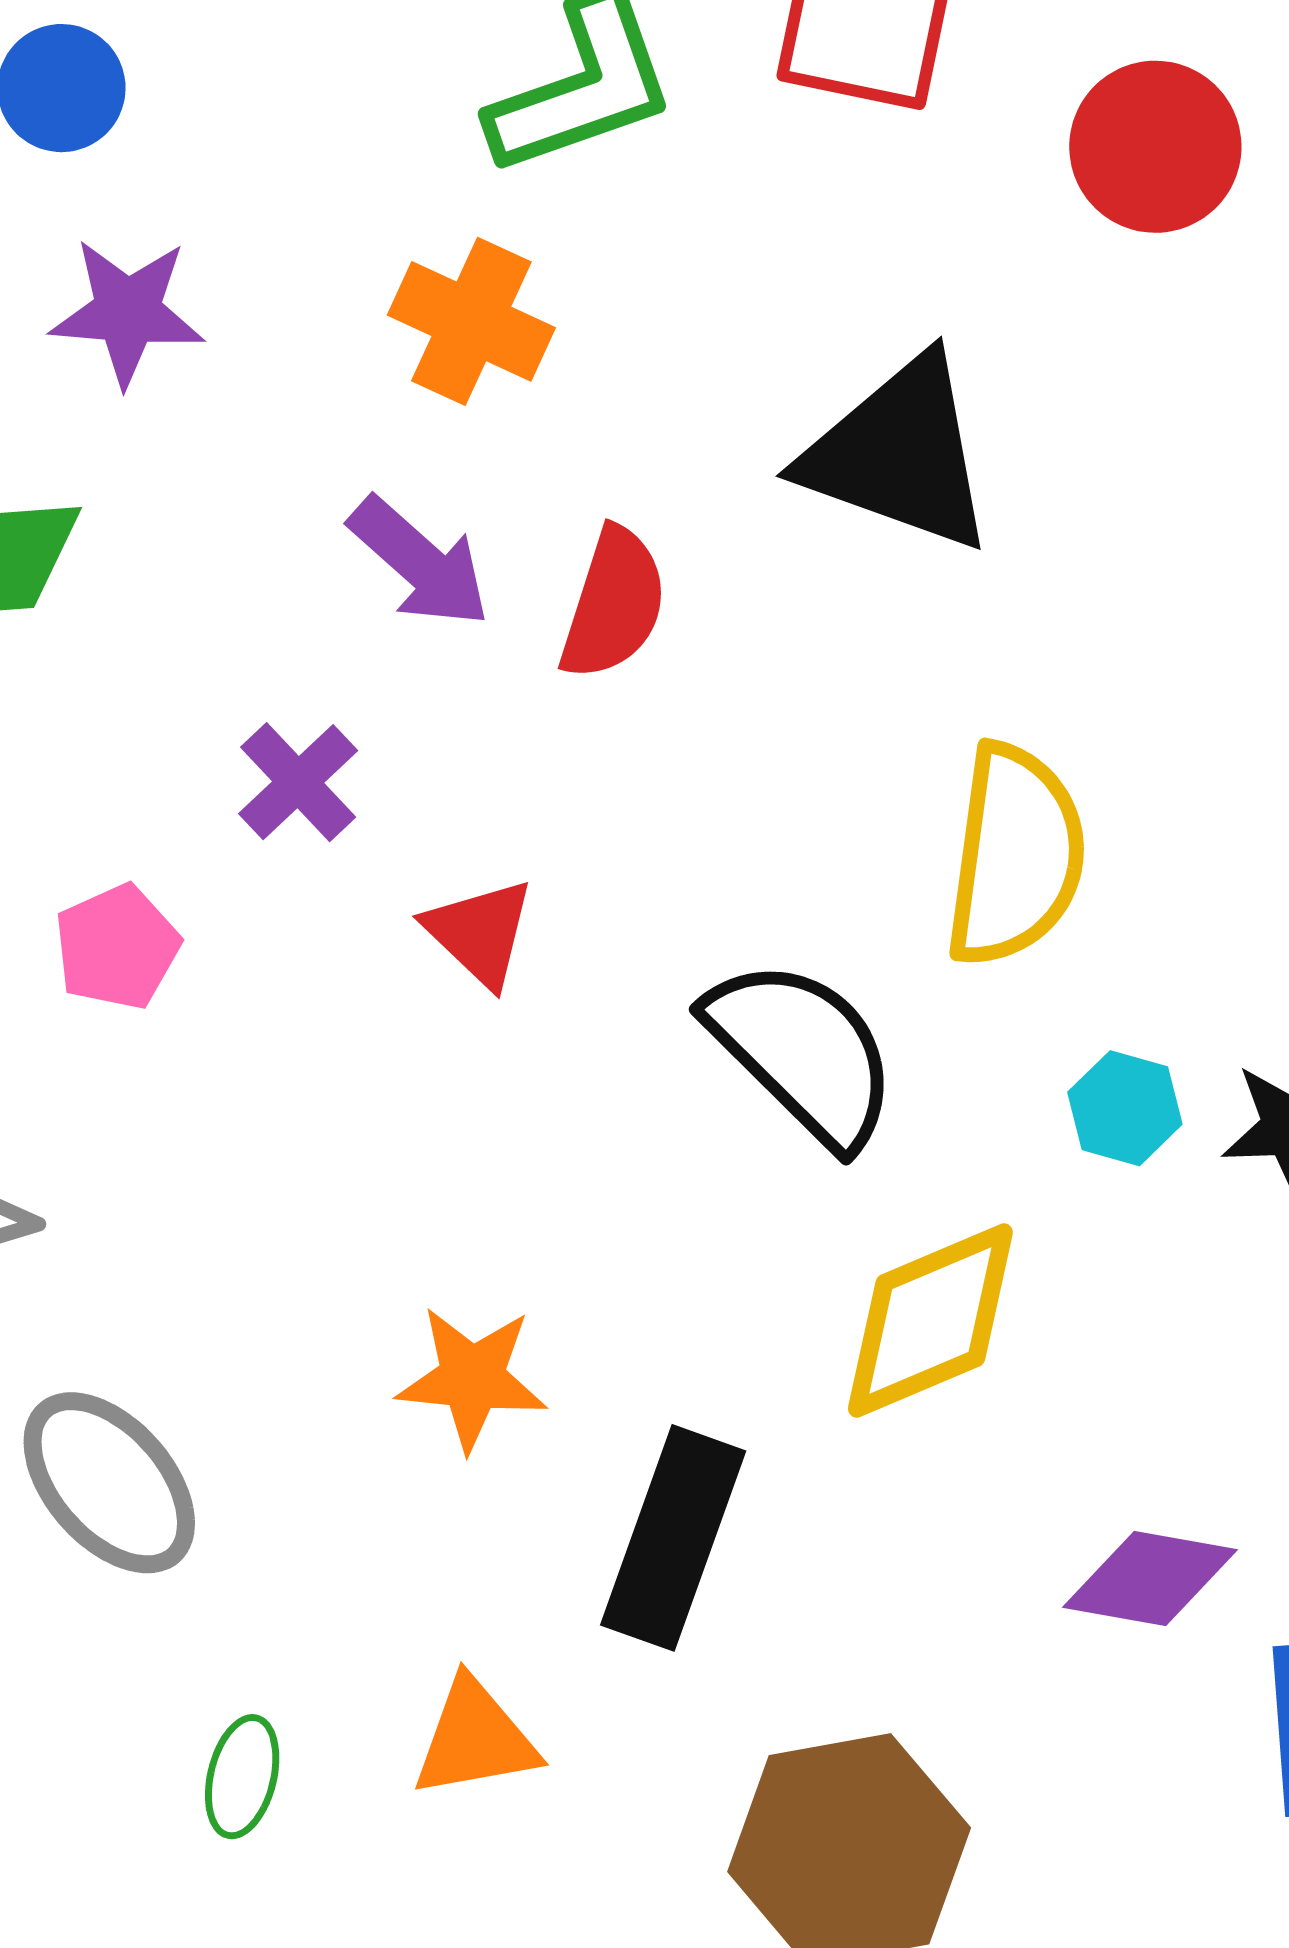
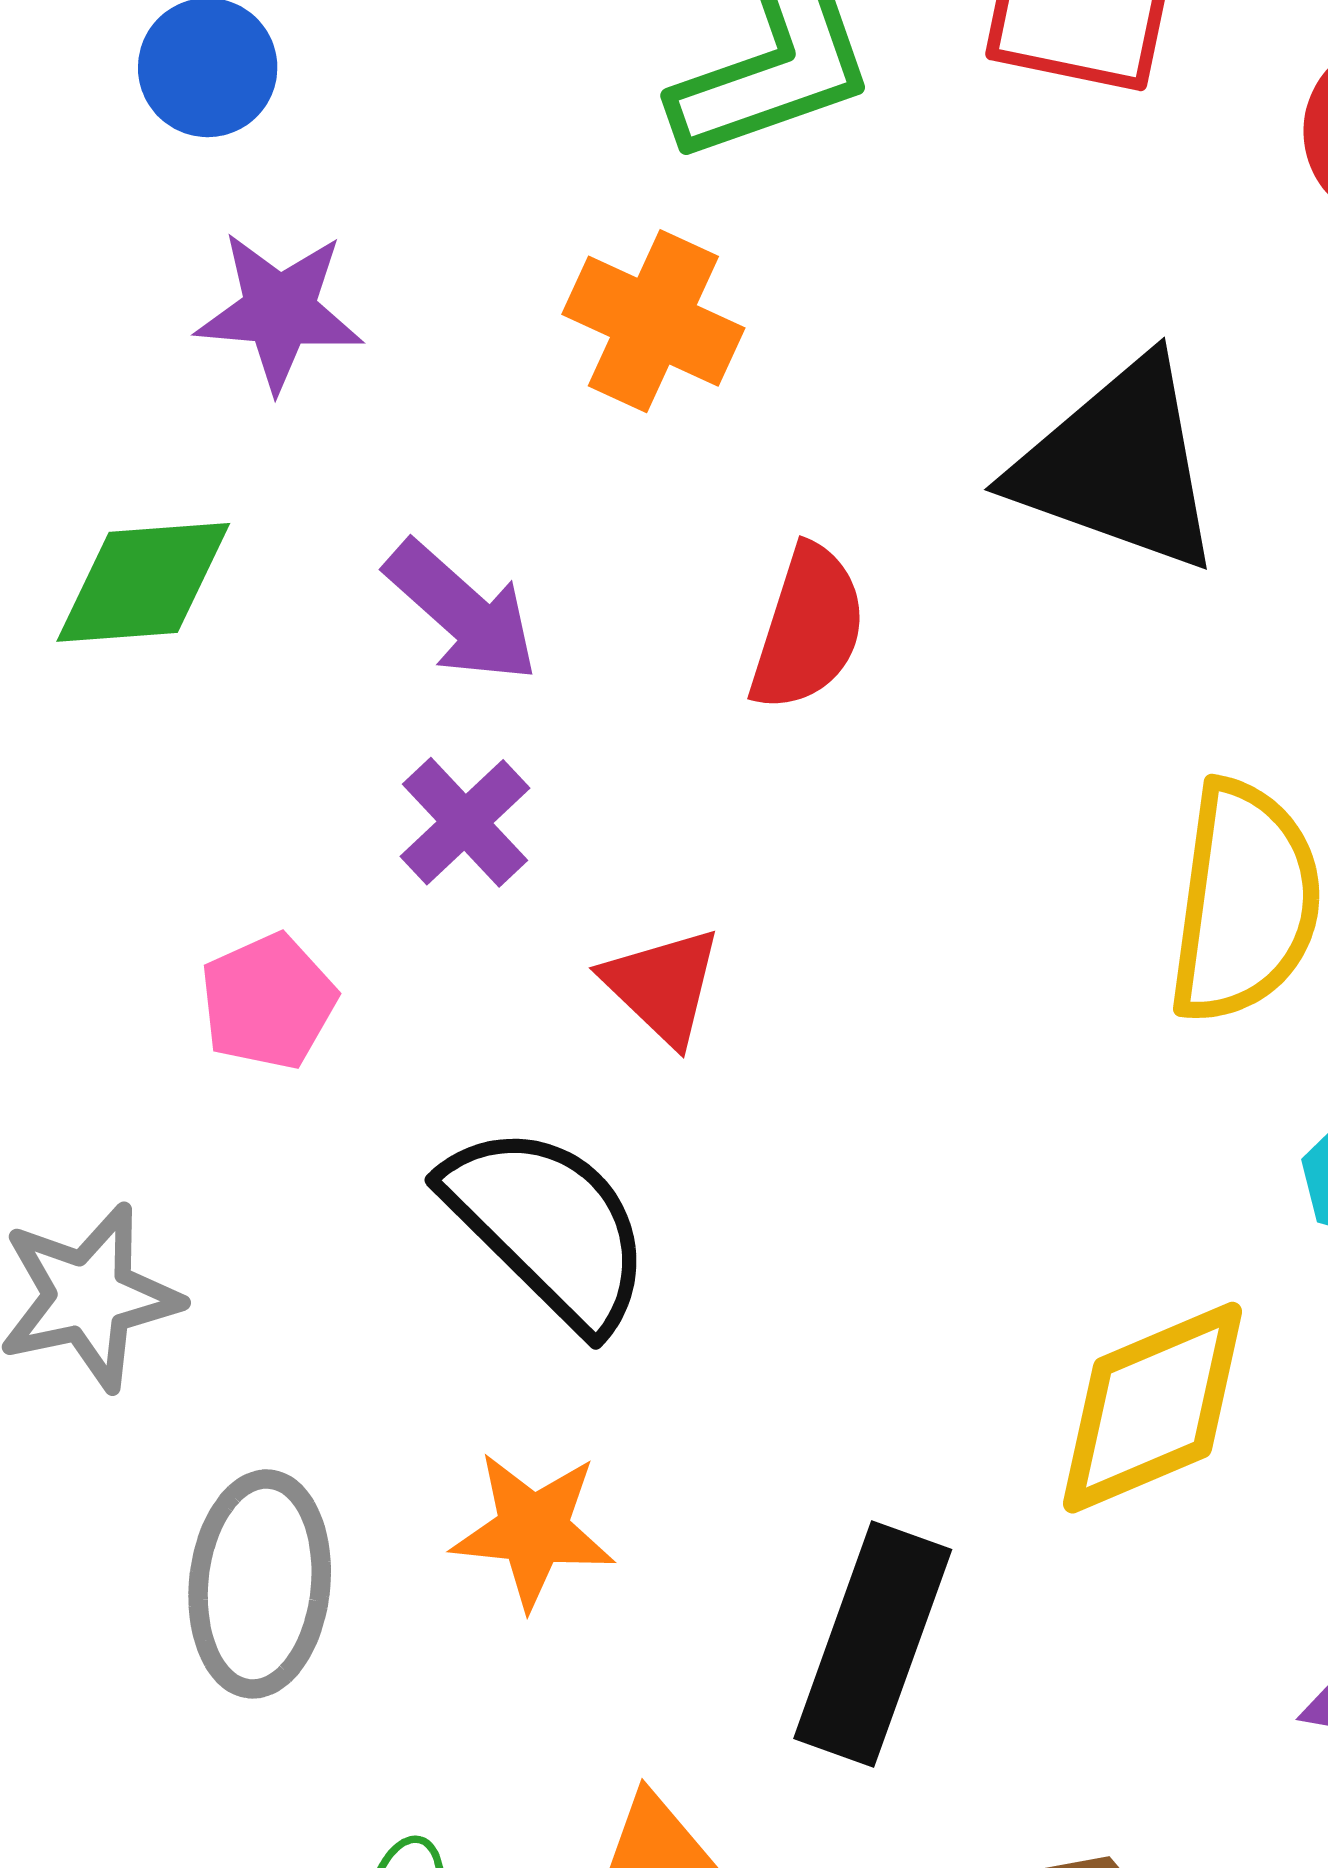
purple arrow: (420, 562) -> (462, 612), moved
black semicircle: (802, 1052) -> (548, 1227), moved
orange star: (472, 1378) -> (533, 1530), moved
gray ellipse: (109, 1483) -> (260, 1584), turned 47

